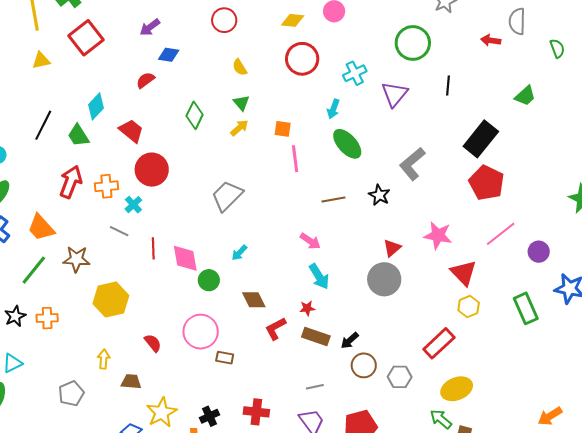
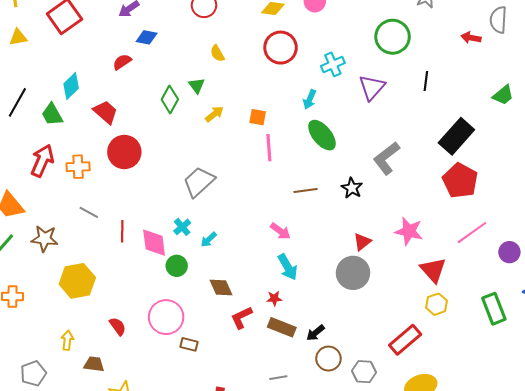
green triangle: (241, 103) -> (197, 86), moved
cyan cross: (133, 205) -> (182, 227), moved

